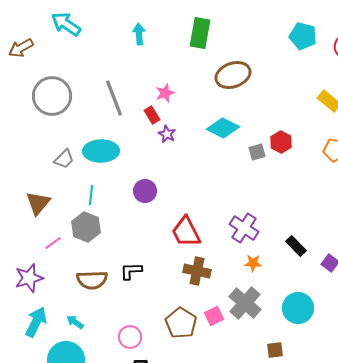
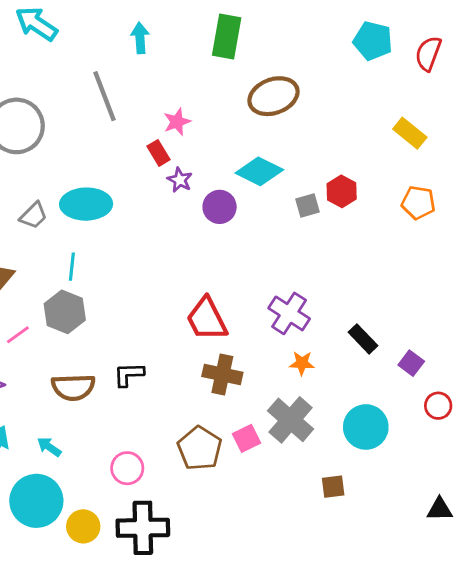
gray line: (114, 98) -> (105, 96), moved
purple circle: (145, 191) -> (220, 207), moved

